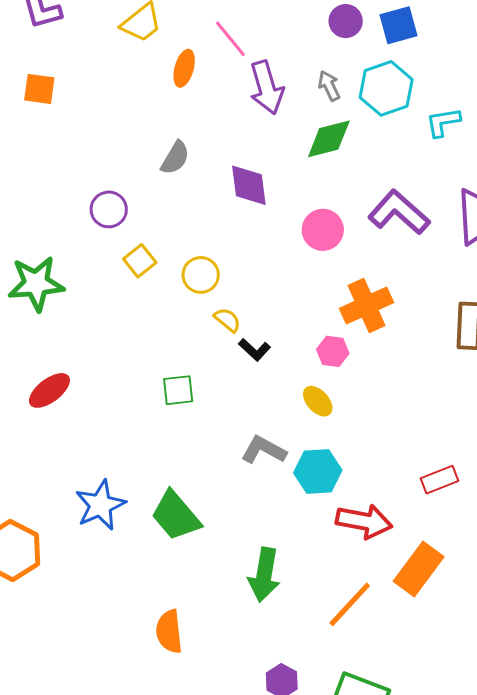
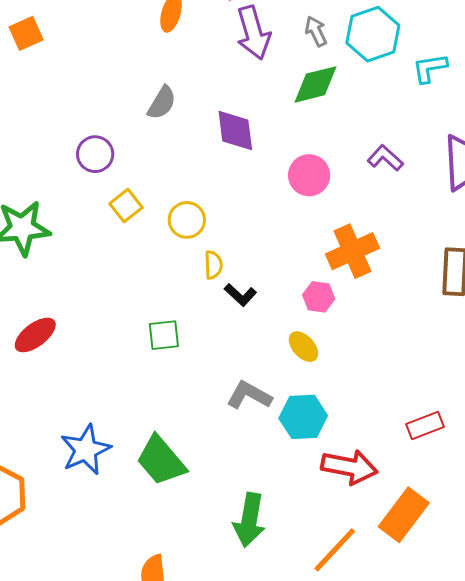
orange square: (39, 89) -> (26, 33), turned -32
purple L-shape: (399, 212) -> (385, 158), size x0.6
yellow semicircle: (227, 320) -> (213, 265), turned 48

